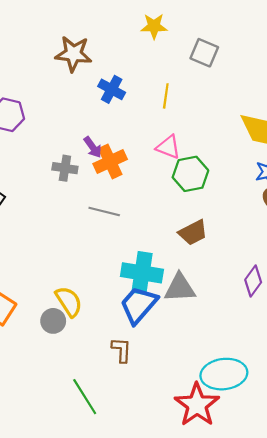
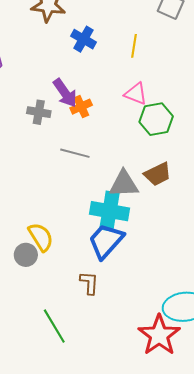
purple arrow: (93, 147) -> (65, 93), size x1.4
orange cross: (110, 162) -> (81, 107), size x0.7
gray triangle: (180, 288) -> (124, 184), moved

